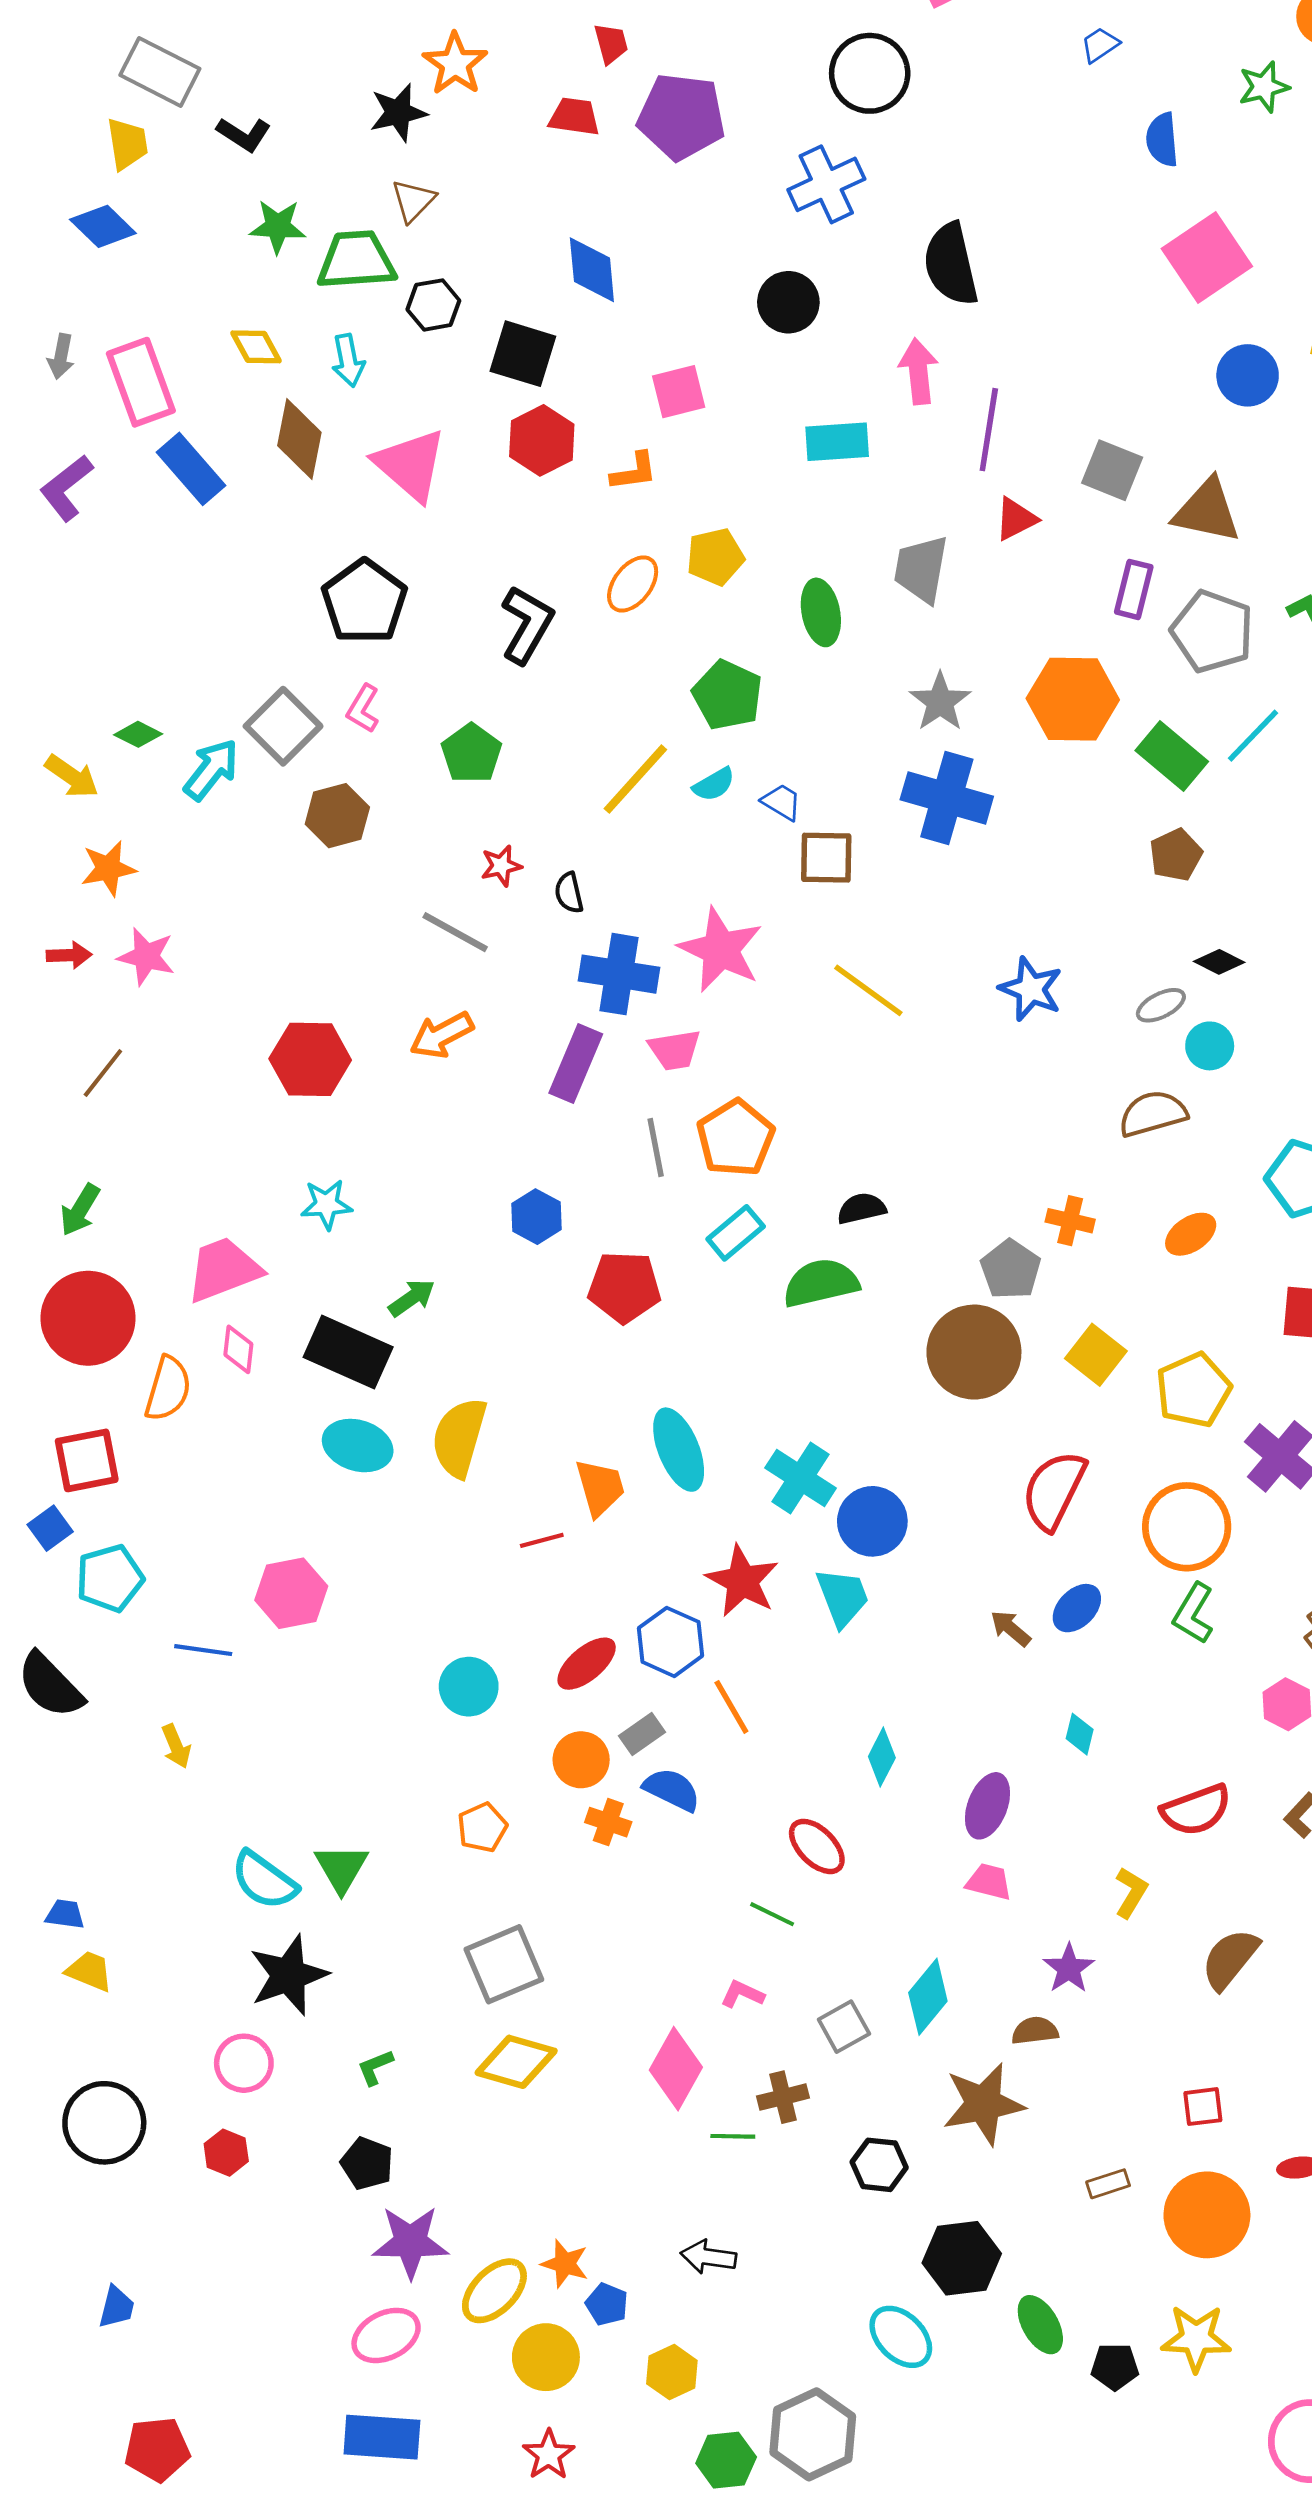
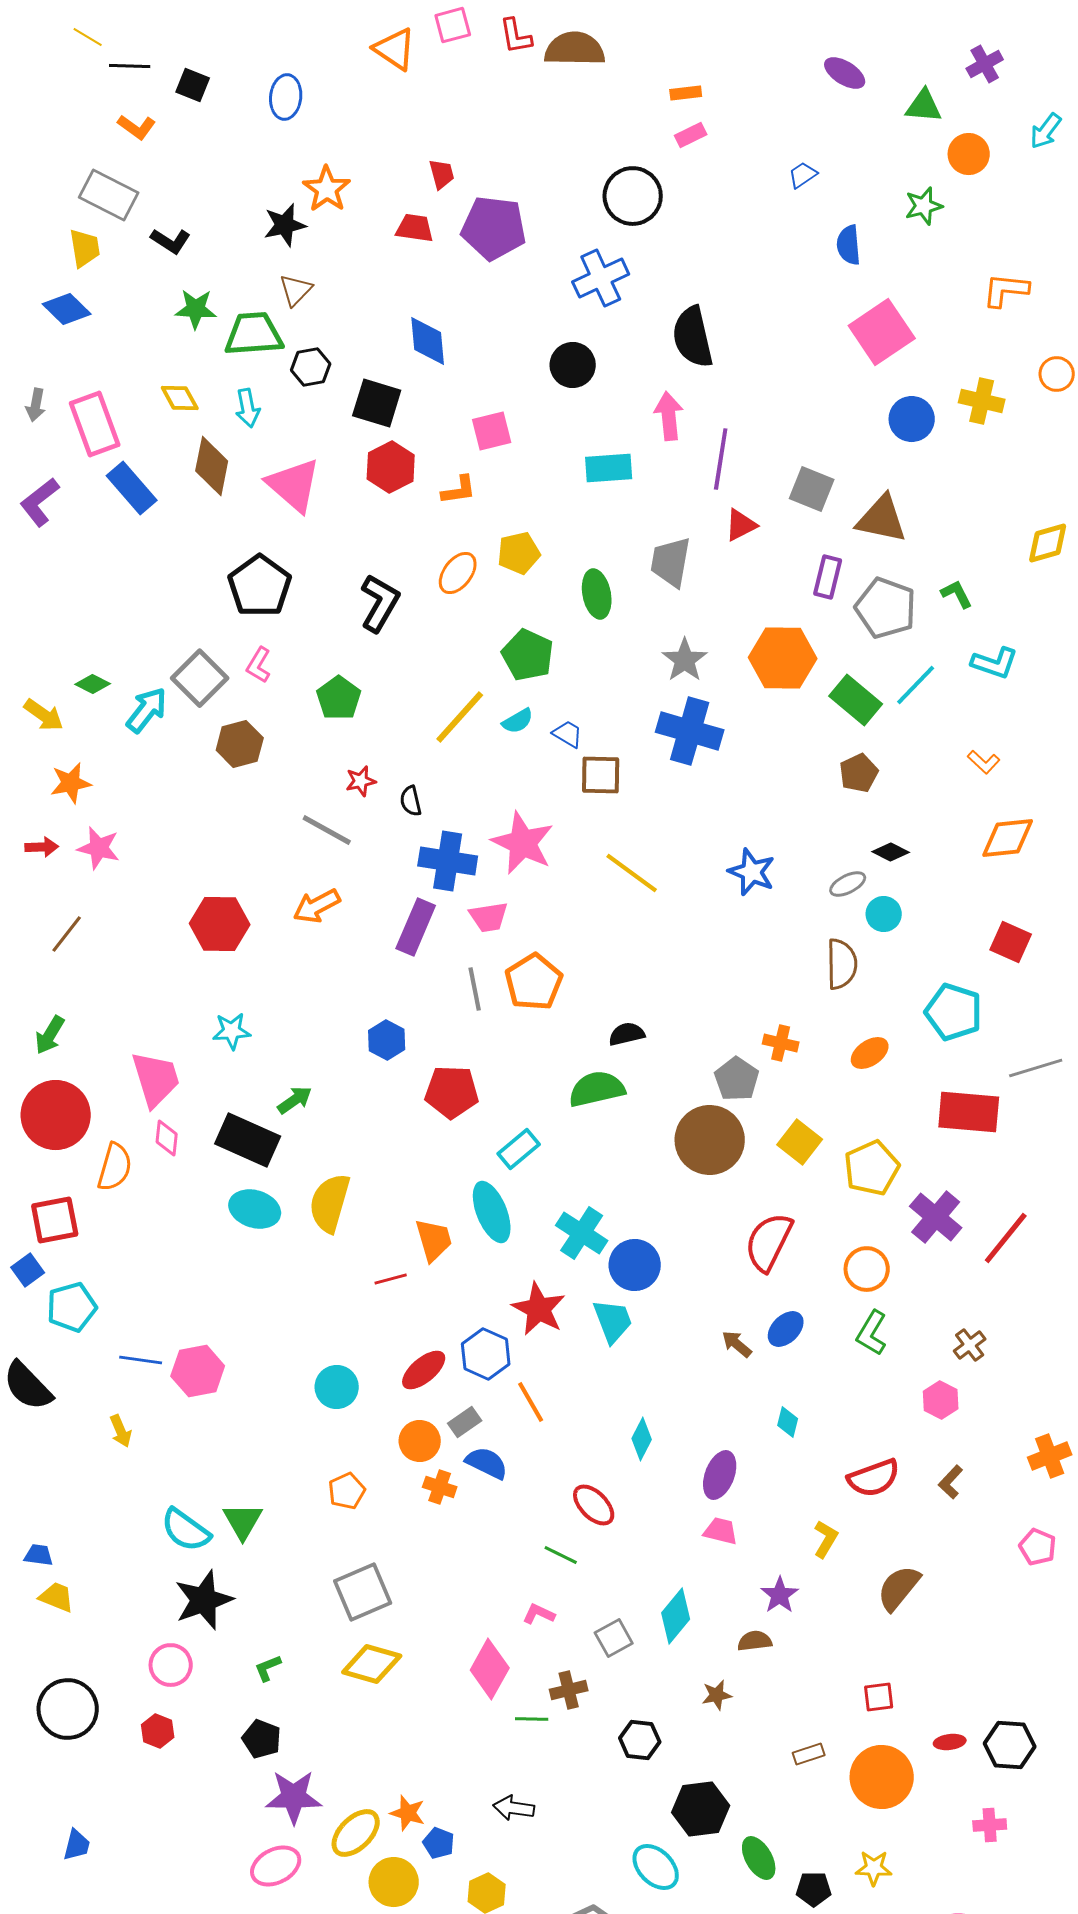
brown semicircle: (1153, 1114) -> (842, 964), turned 105
cyan rectangle: (736, 1233) -> (519, 1149), moved
pink trapezoid: (224, 1269) -> (156, 1079), turned 94
orange circle: (1187, 1527) -> (867, 1269), size x0.7
pink hexagon: (291, 1593) -> (198, 1371), moved
brown star: (983, 2104) -> (717, 1695), size x0.5
yellow star: (1196, 2338) -> (874, 1868), size x0.7

